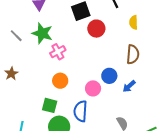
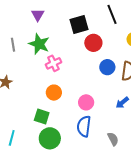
gray line: (16, 36) -> (13, 45), turned 32
blue circle: (109, 76) -> (107, 67), moved
blue semicircle: (80, 111) -> (84, 126), moved

